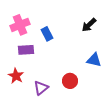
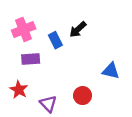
black arrow: (89, 25) -> (78, 29), moved
purple triangle: (41, 88) -> (48, 104), turned -35

